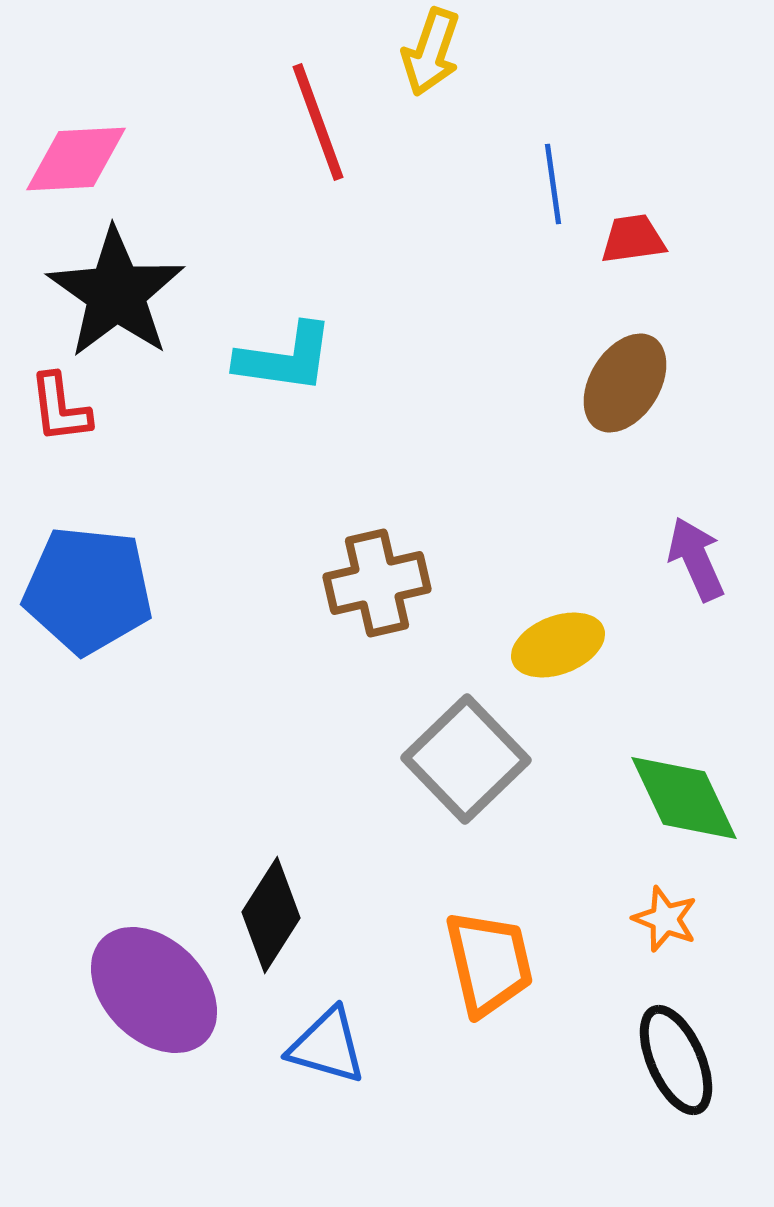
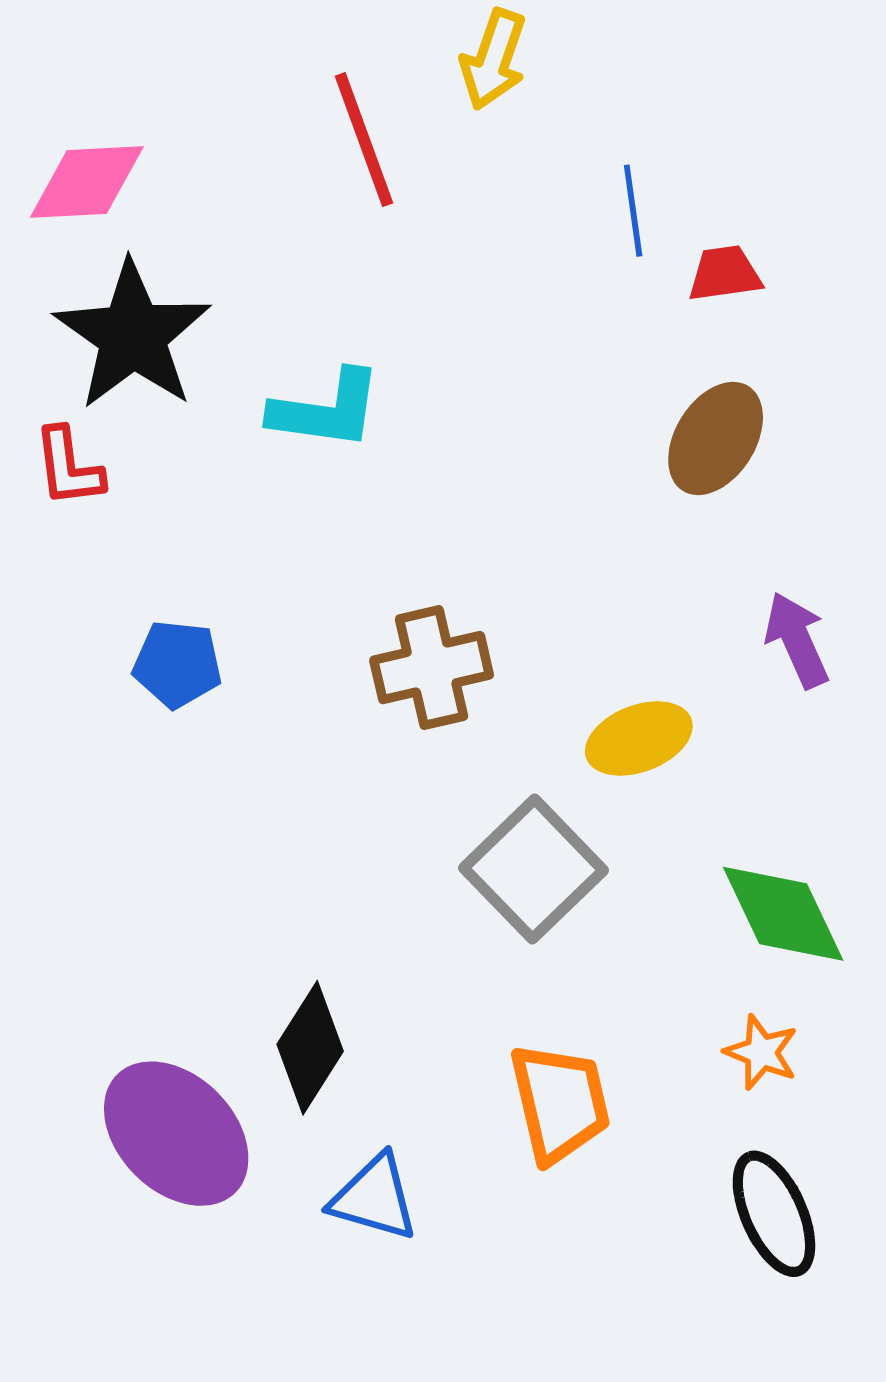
blue pentagon: (88, 590) -> (177, 664), moved, size x0.6

